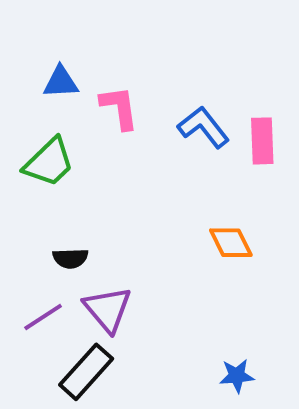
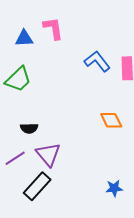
pink L-shape: (119, 108) -> (53, 28), moved

